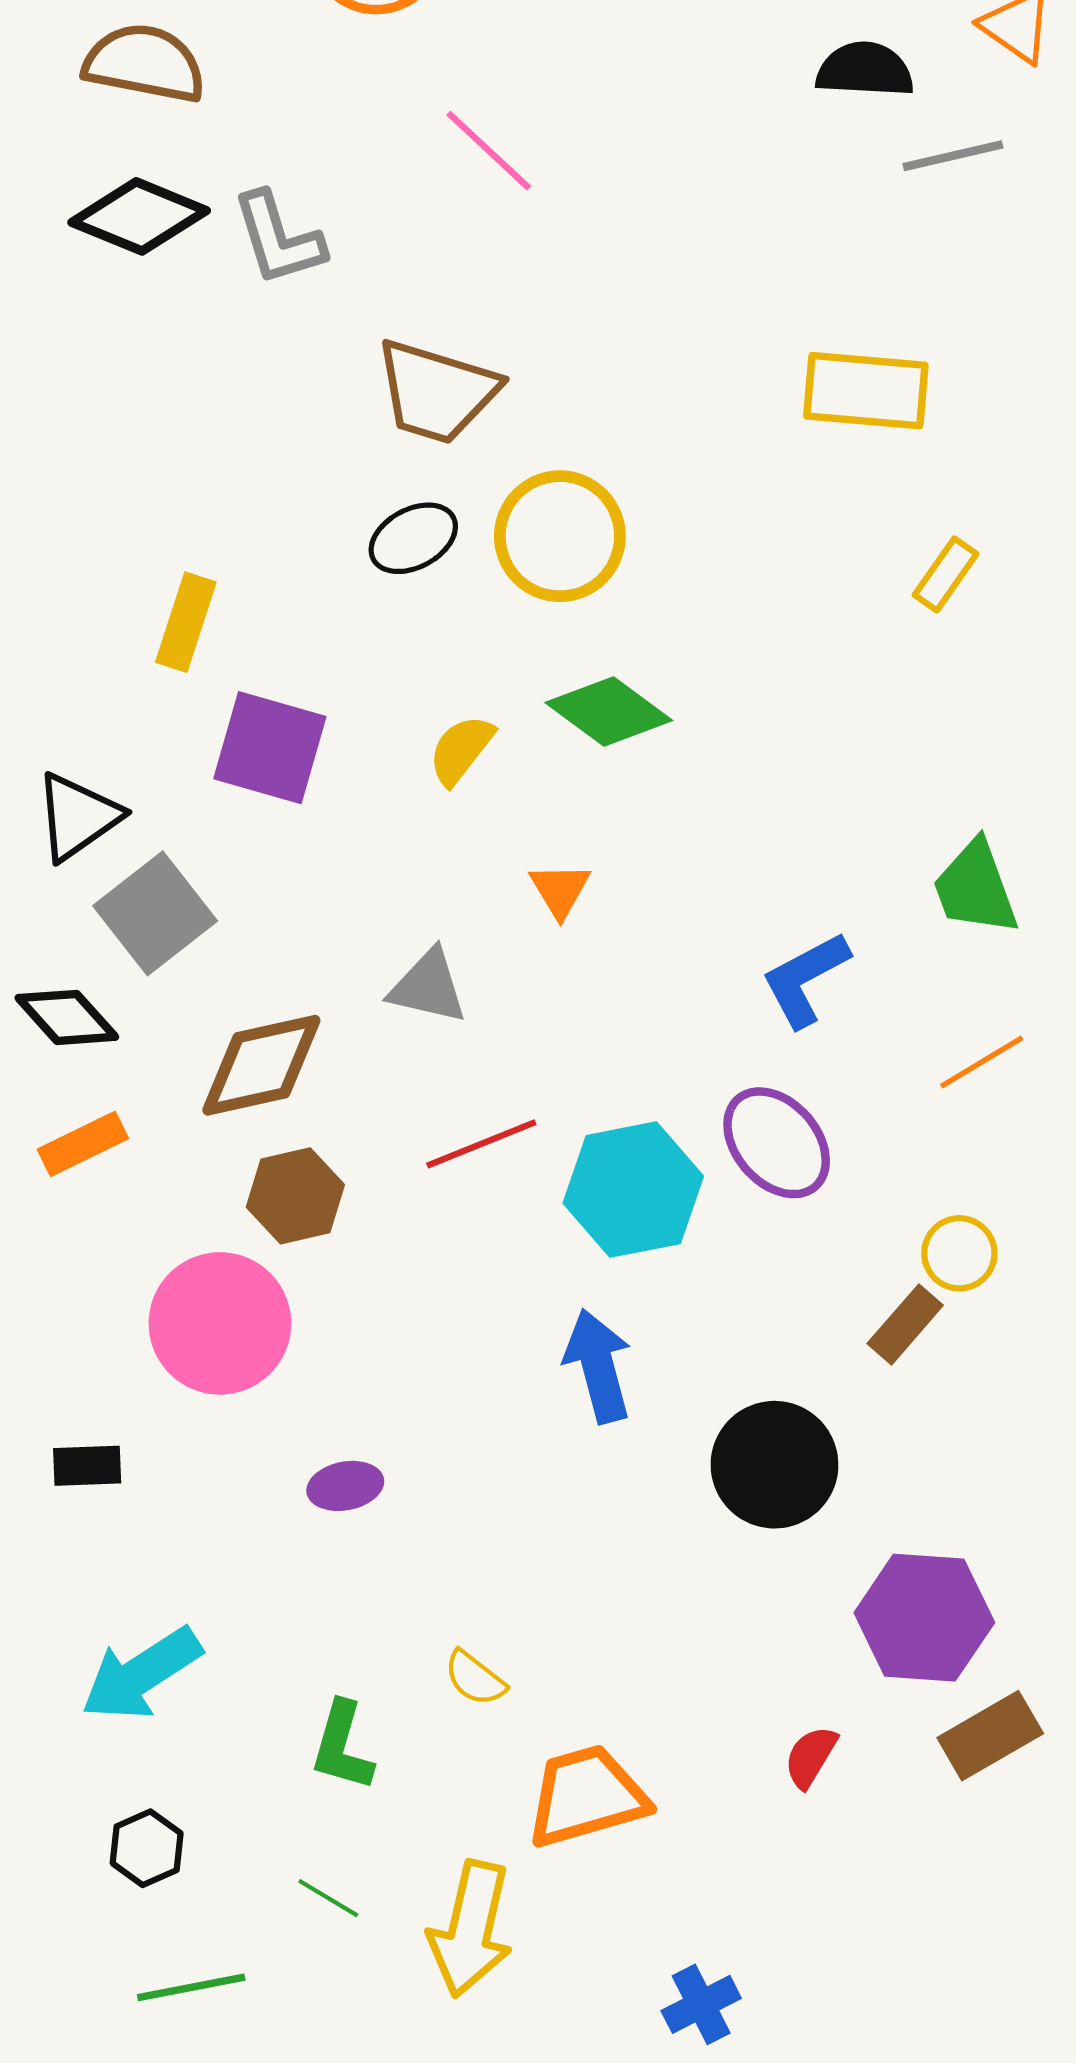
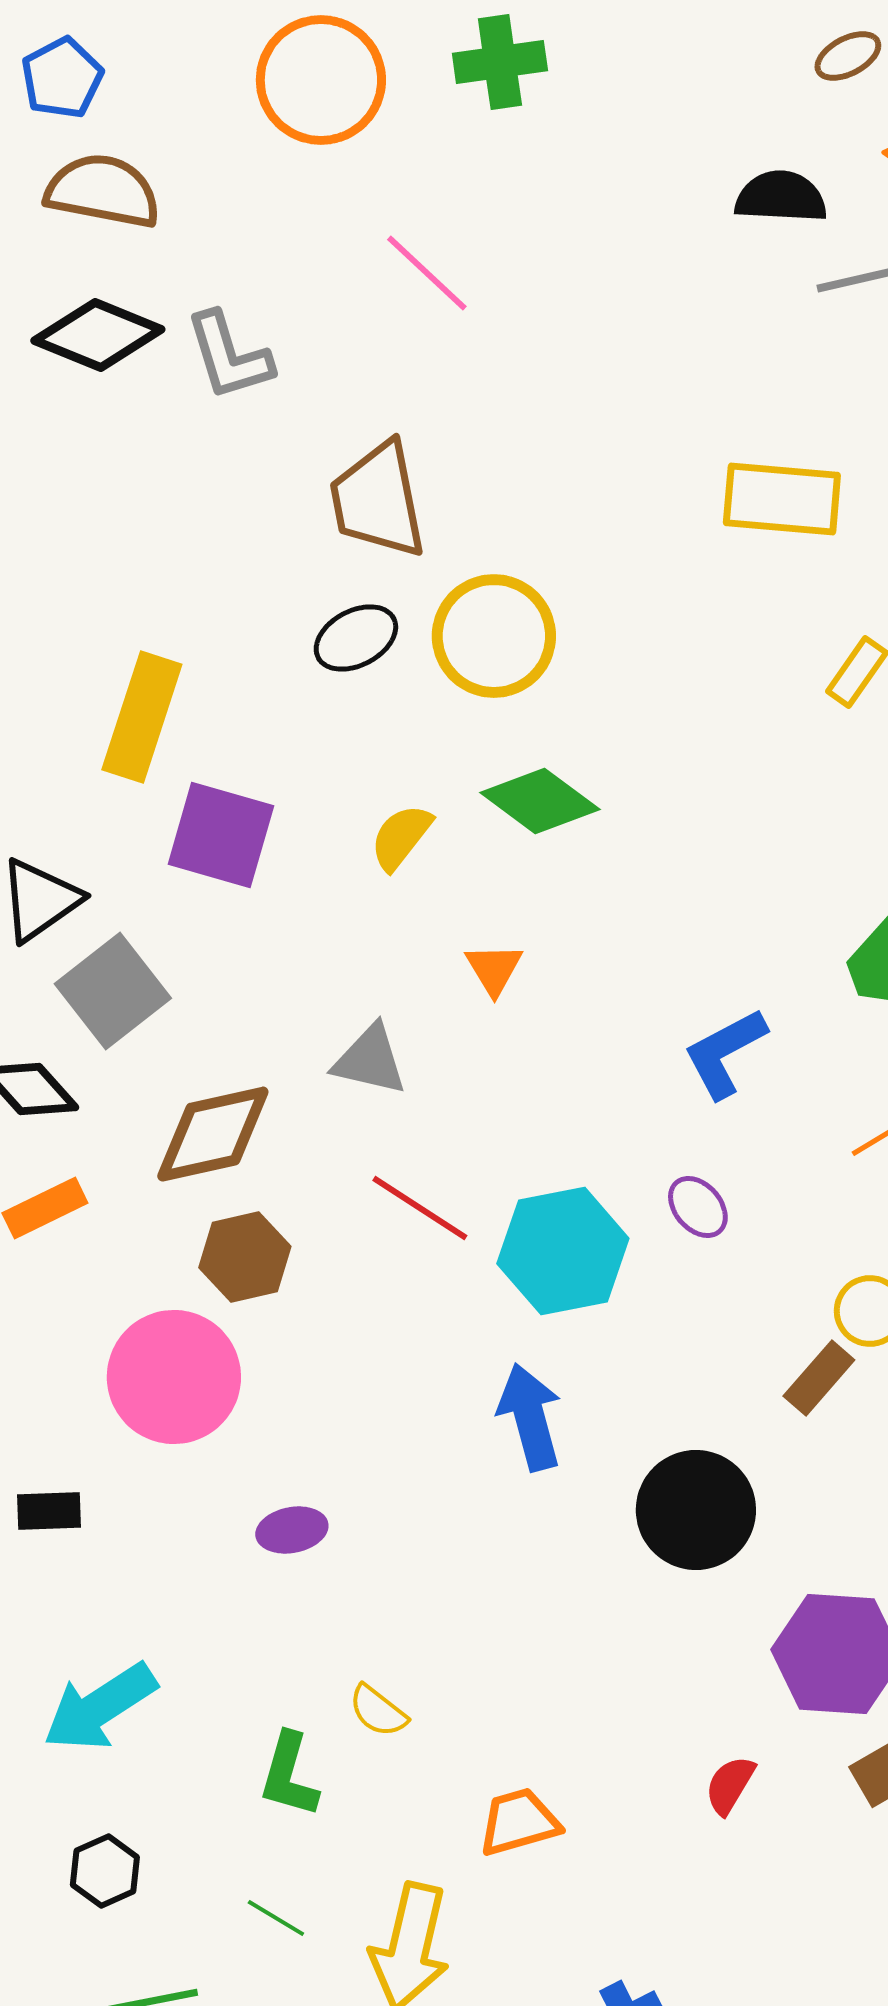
brown trapezoid: (437, 392) -> (378, 500), turned 62
yellow rectangle: (186, 622) -> (142, 717), size x1.4
purple ellipse: (777, 1143) -> (698, 1207), size x0.6
red line: (481, 1144) -> (420, 1208), turned 55
yellow semicircle: (475, 1678) -> (378, 1711), moved
orange trapezoid: (586, 1796) -> (519, 1822), size x0.7

